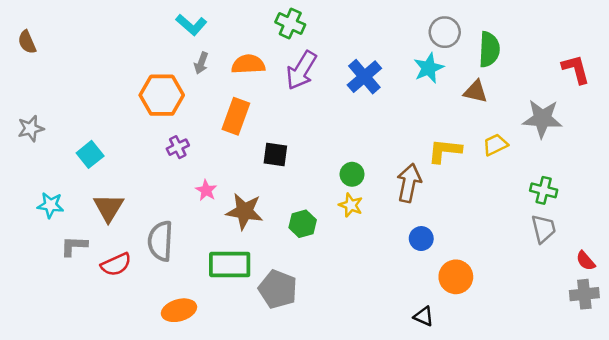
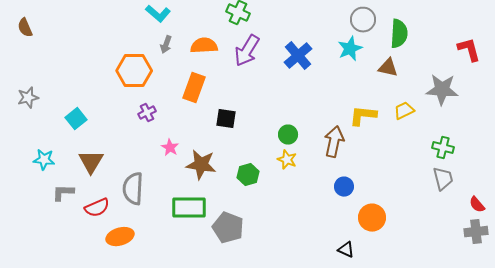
orange ellipse: (179, 310) -> (120, 237), moved

